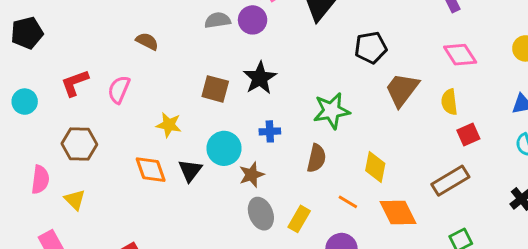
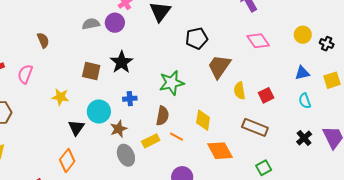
brown semicircle: (147, 41) -> (43, 40), turned 42
yellow semicircle: (449, 102) -> (240, 91), moved
orange diamond: (151, 170) -> (67, 161), moved, turned 60
brown rectangle: (450, 181) -> (255, 127), turned 55
orange line: (348, 202) -> (176, 137), moved
yellow rectangle: (299, 219) -> (151, 141), moved, turned 36

